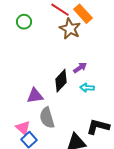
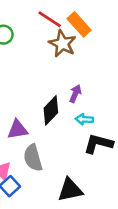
purple arrow: (80, 68) -> (75, 94), turned -32
black L-shape: (98, 127) -> (98, 144), moved

